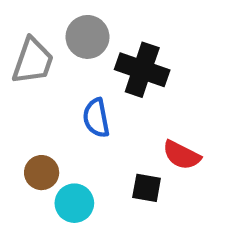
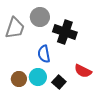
black square: (147, 188) -> (59, 82), moved, turned 32
cyan circle: (74, 203) -> (38, 77), moved

